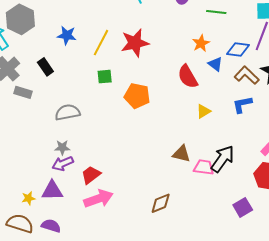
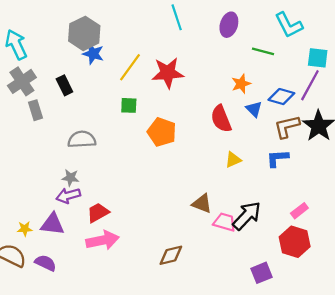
gray hexagon: (20, 19) -> (84, 33), moved
brown L-shape: (247, 75) -> (287, 127), turned -65
gray rectangle: (23, 92) -> (35, 110), turned 48

